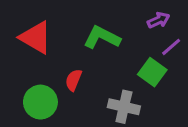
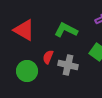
gray cross: (124, 107) -> (68, 65), moved

